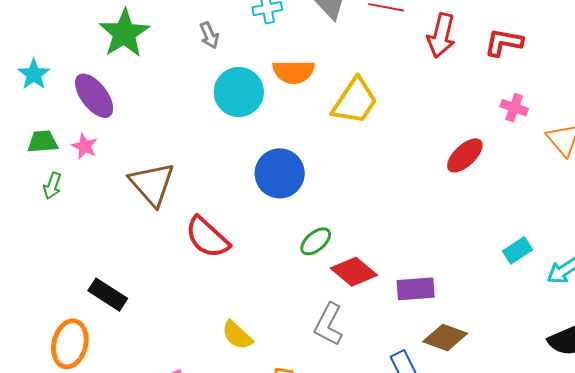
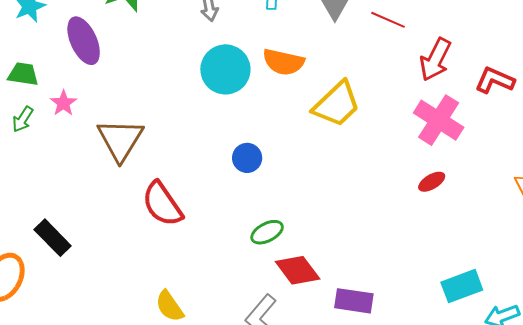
pink cross: (514, 108) -> (439, 120), moved, size x1.8
pink star: (85, 146) -> (64, 103), moved
red ellipse: (465, 155) -> (432, 182), size x0.7
blue circle: (280, 173) -> (247, 158), size x0.6
cyan rectangle: (518, 250) -> (462, 286), size x1.4

